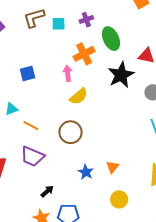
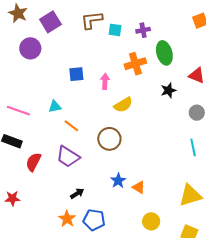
pink arrow: (68, 73) -> (105, 81), moved
black star: (121, 75) -> (168, 90), size x0.6
orange triangle: (112, 167) -> (139, 187), moved, turned -48
yellow circle: (119, 199) -> (151, 221), moved

